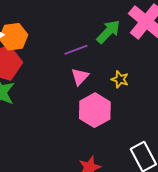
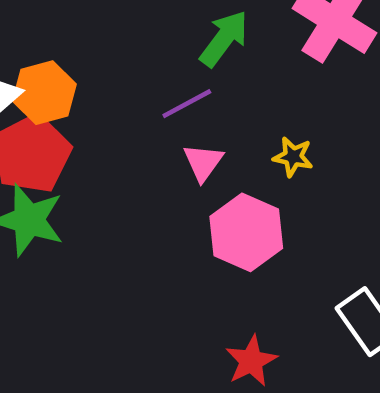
green arrow: (108, 32) -> (224, 39), moved

